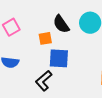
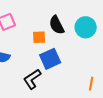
blue square: (59, 58) -> (50, 59), turned -35

